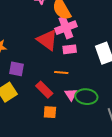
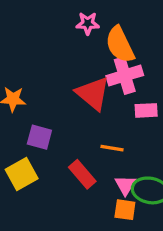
pink rectangle: (70, 49) -> (146, 110), moved
orange square: (50, 112) -> (125, 210), moved

